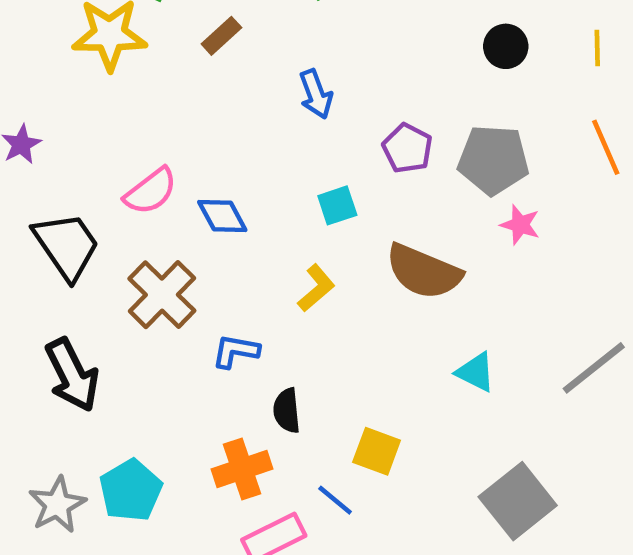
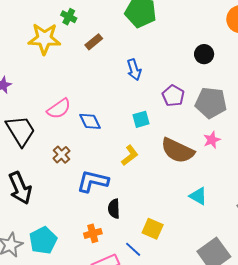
black circle: (506, 46) -> (204, 54), moved
pink star: (520, 225) -> (212, 140), moved, turned 30
brown cross: (162, 295) -> (62, 155), size x0.6
blue L-shape: (236, 351) -> (93, 181), size x1.5
orange cross: (242, 469) -> (93, 233), size x0.7

